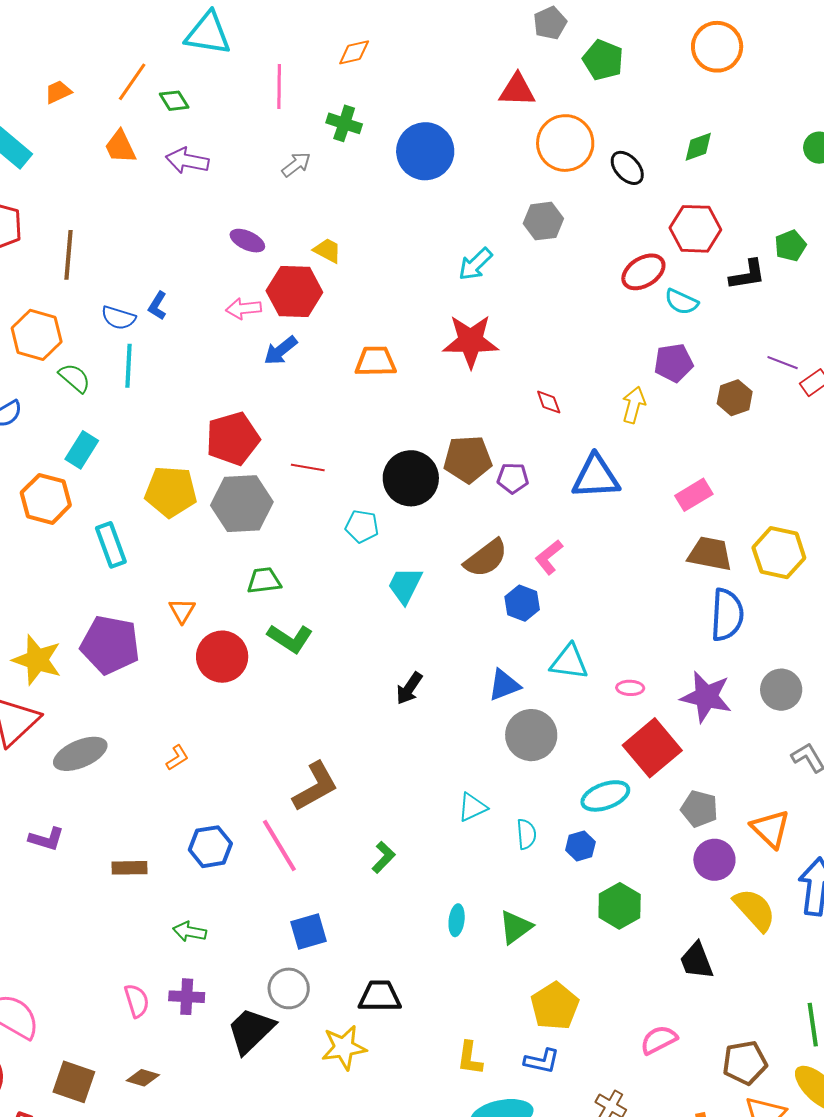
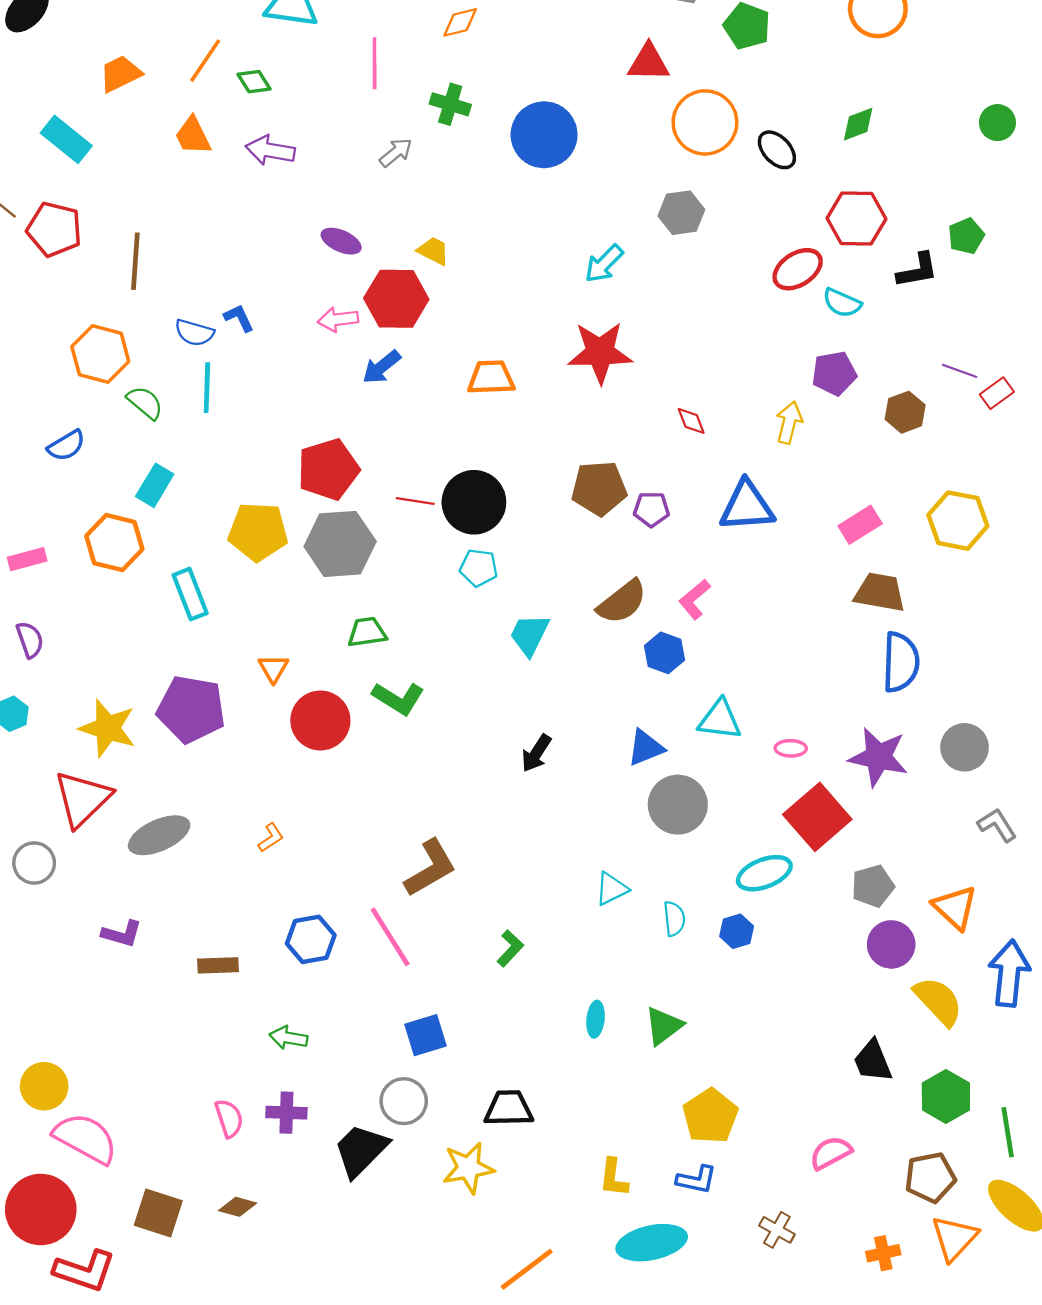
orange trapezoid: (58, 92) -> (120, 74), size x1.4
blue L-shape: (157, 306) -> (239, 318), turned 124
black circle: (411, 478) -> (474, 502), moved
yellow hexagon: (779, 553) -> (958, 521), moved
gray pentagon: (699, 809) -> (873, 886), turned -30
green hexagon: (620, 906) -> (946, 1097), moved

